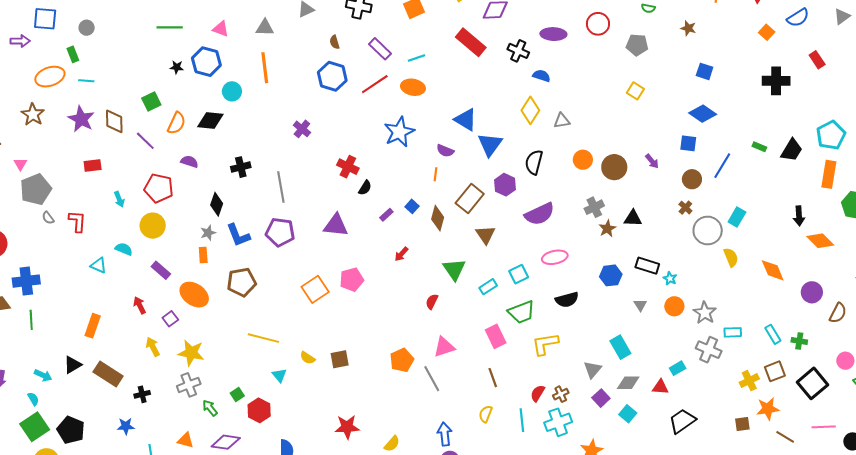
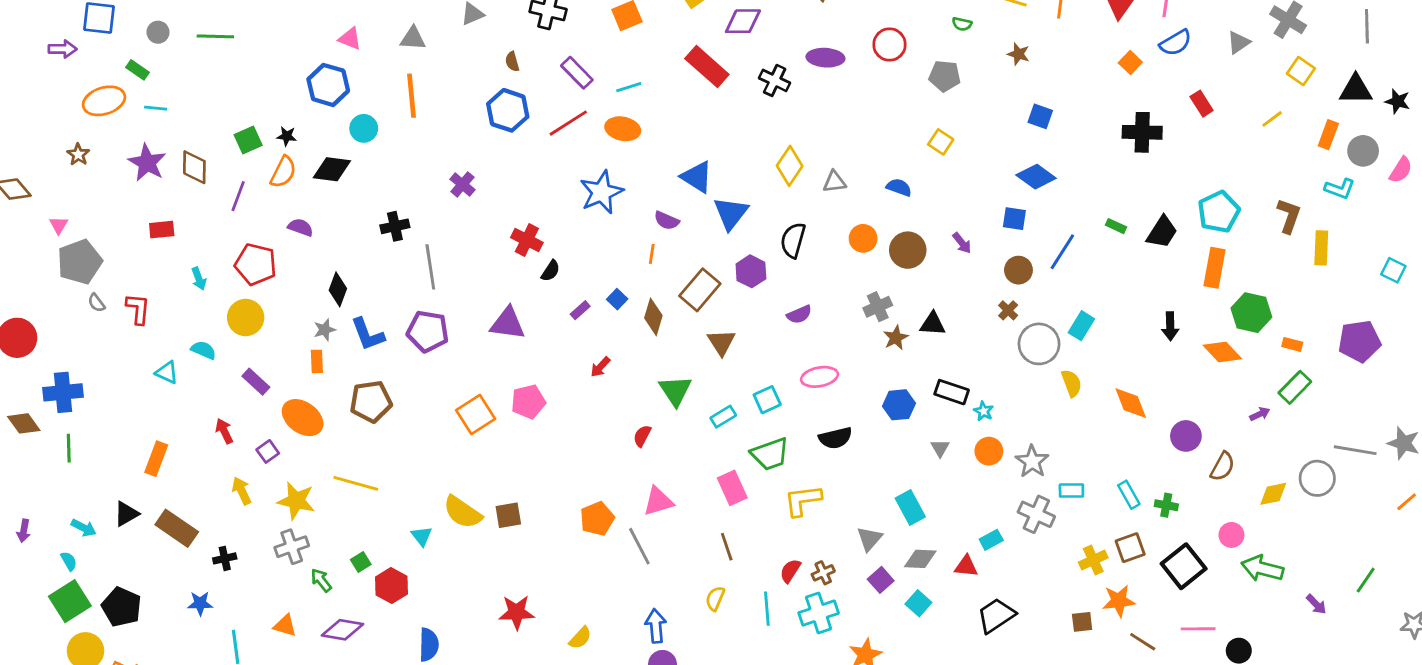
green line: (170, 27) -> (215, 36), moved
green rectangle: (73, 54) -> (138, 70), turned -35
black star: (177, 67) -> (287, 136), moved
blue semicircle: (542, 76) -> (899, 187), moved
brown star: (33, 114) -> (78, 154), size x0.7
purple line: (145, 141) -> (238, 196), turned 65
black cross: (241, 167) -> (395, 226), moved
purple semicircle: (540, 214) -> (799, 314), size x0.6
orange diamond: (820, 241) -> (1222, 352), moved
yellow line: (263, 338) -> (356, 483), moved
yellow semicircle: (308, 358) -> (462, 512), size x1.8

